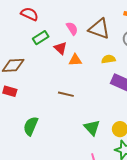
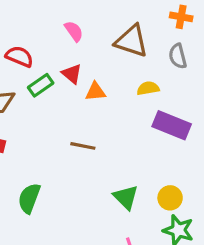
red semicircle: (29, 14) -> (19, 57), moved
pink semicircle: (72, 28) -> (74, 31), moved
green rectangle: (41, 38) -> (41, 85), moved

